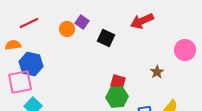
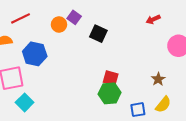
red arrow: (142, 21) -> (153, 19), moved, size x0.6
blue hexagon: (31, 64) -> (35, 54), moved
brown star: (157, 72) -> (158, 79), moved

